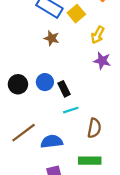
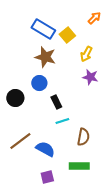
brown star: (52, 38) -> (45, 57), size x1.5
blue circle: (45, 82) -> (39, 83), moved
blue semicircle: (52, 142) -> (45, 149), turned 36

